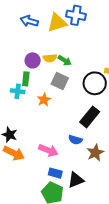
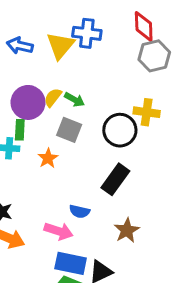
yellow triangle: (57, 23) -> (60, 46), turned -30
yellow semicircle: (50, 58) -> (53, 97), turned 136
purple circle: (33, 60) -> (28, 102), size x1.5
blue semicircle: (75, 140) -> (79, 211), moved
blue rectangle: (55, 173) -> (71, 263), size x1.5

